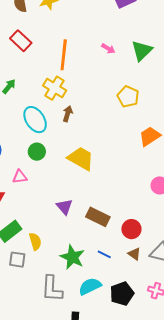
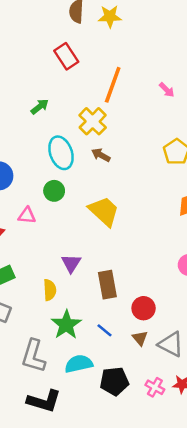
brown arrow: (68, 114) -> (101, 155), turned -91
brown rectangle: (98, 217) -> (107, 285), turned 40
yellow semicircle: (35, 241) -> (50, 290), moved

